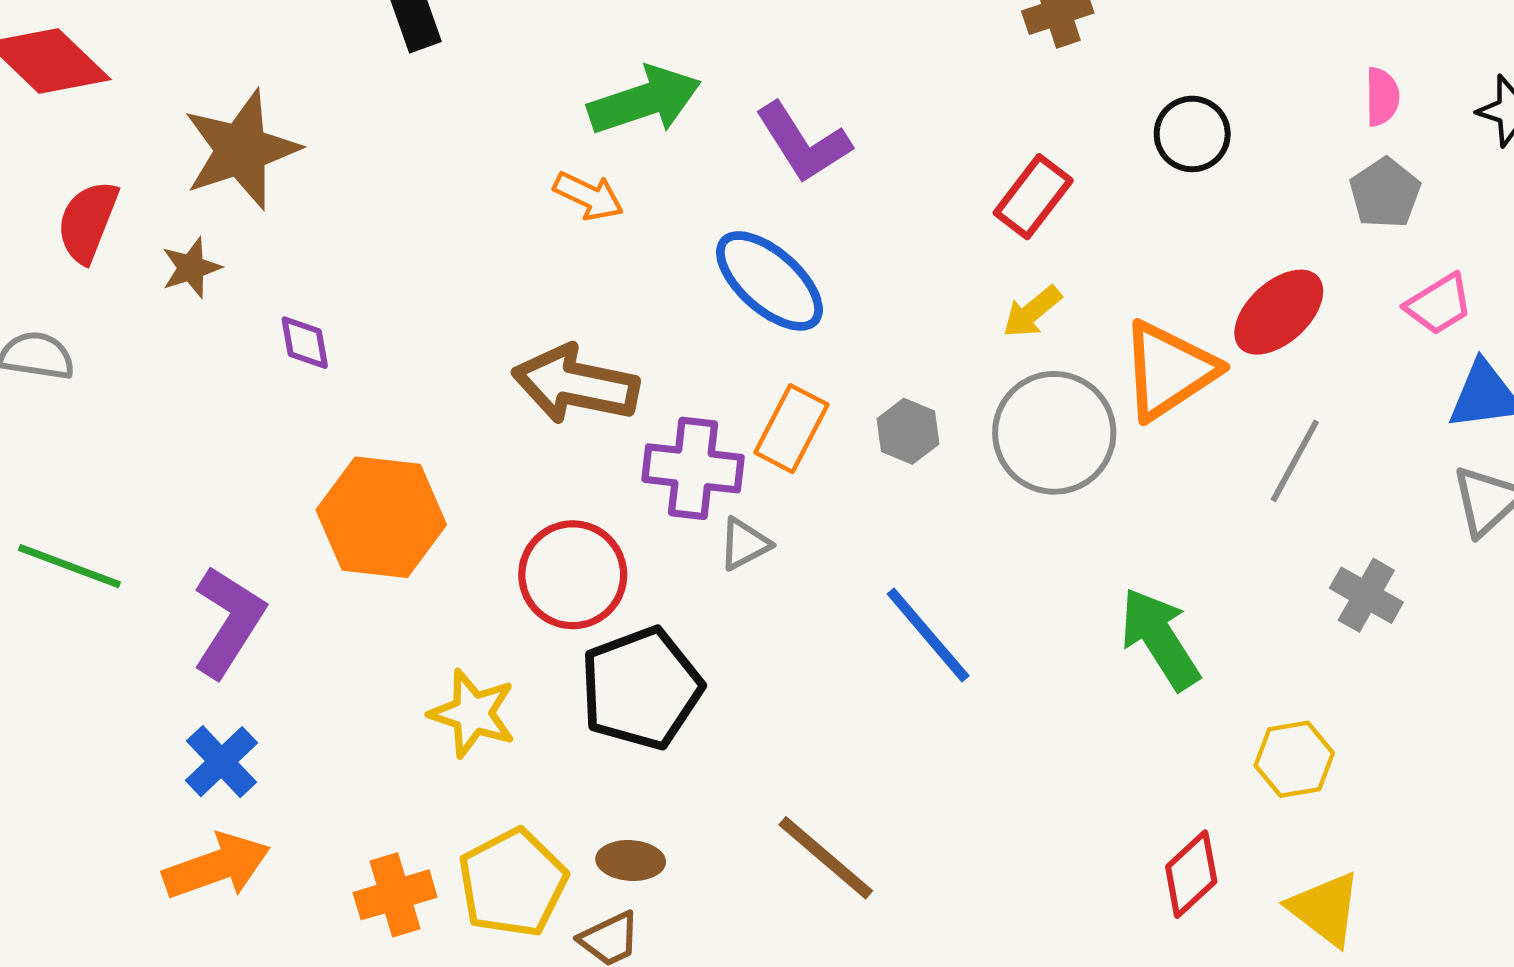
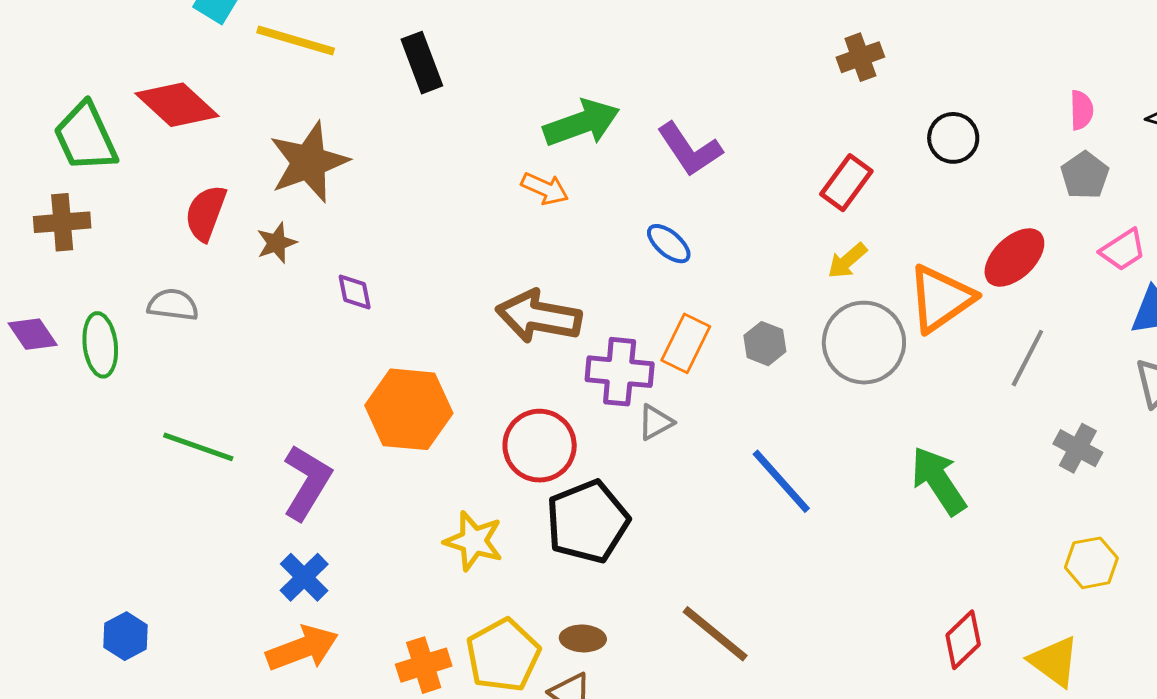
blue ellipse: (769, 281) -> (669, 244), size x0.6
yellow hexagon: (1294, 759) -> (1091, 563), moved

